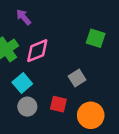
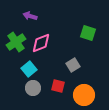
purple arrow: (24, 17) -> (30, 16), turned -32

